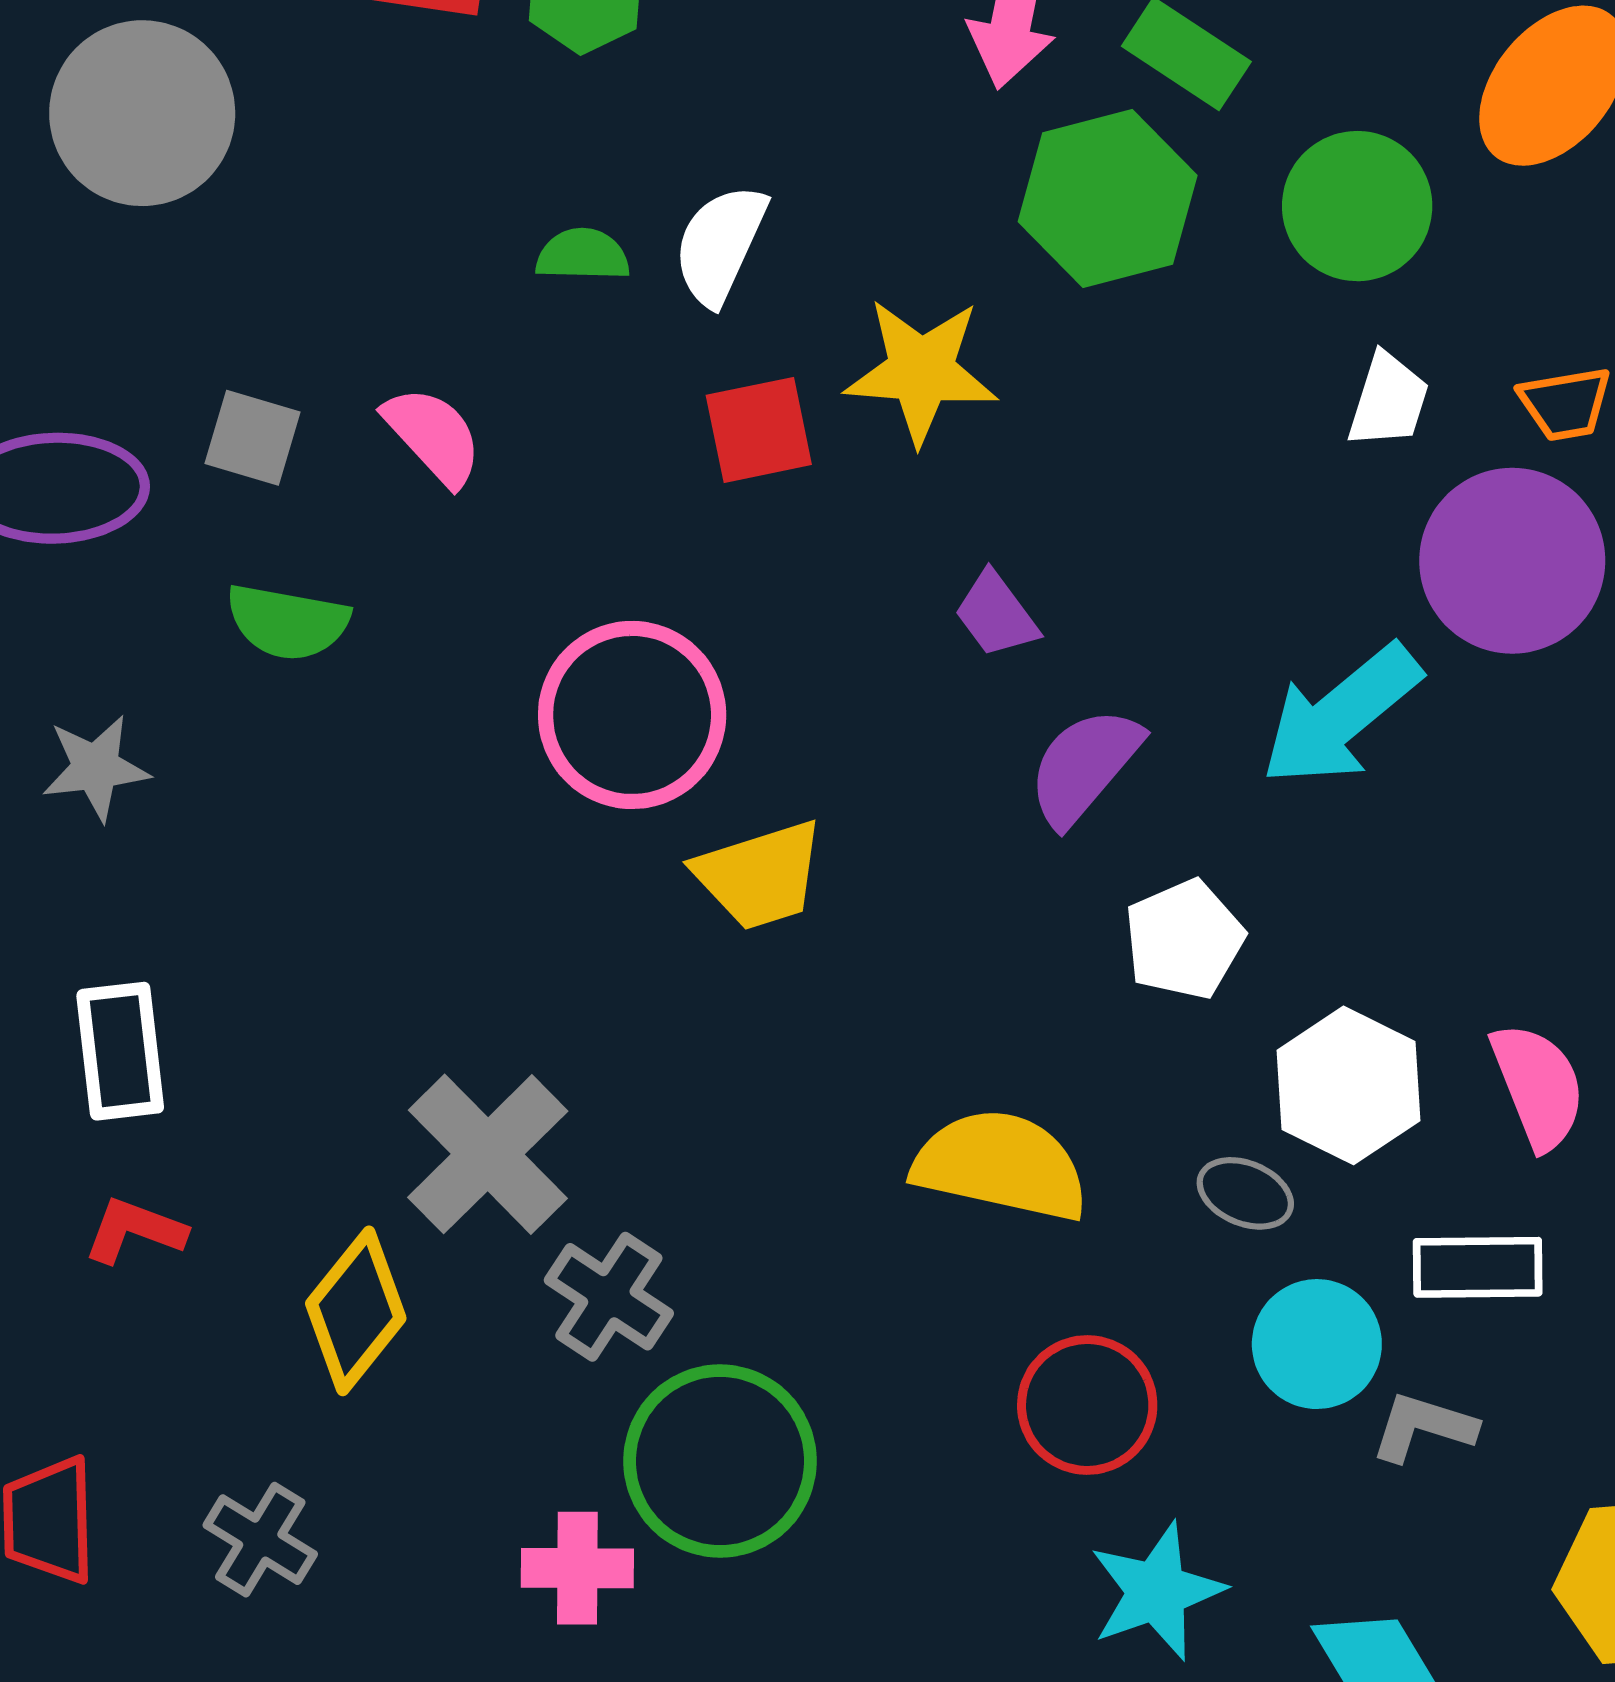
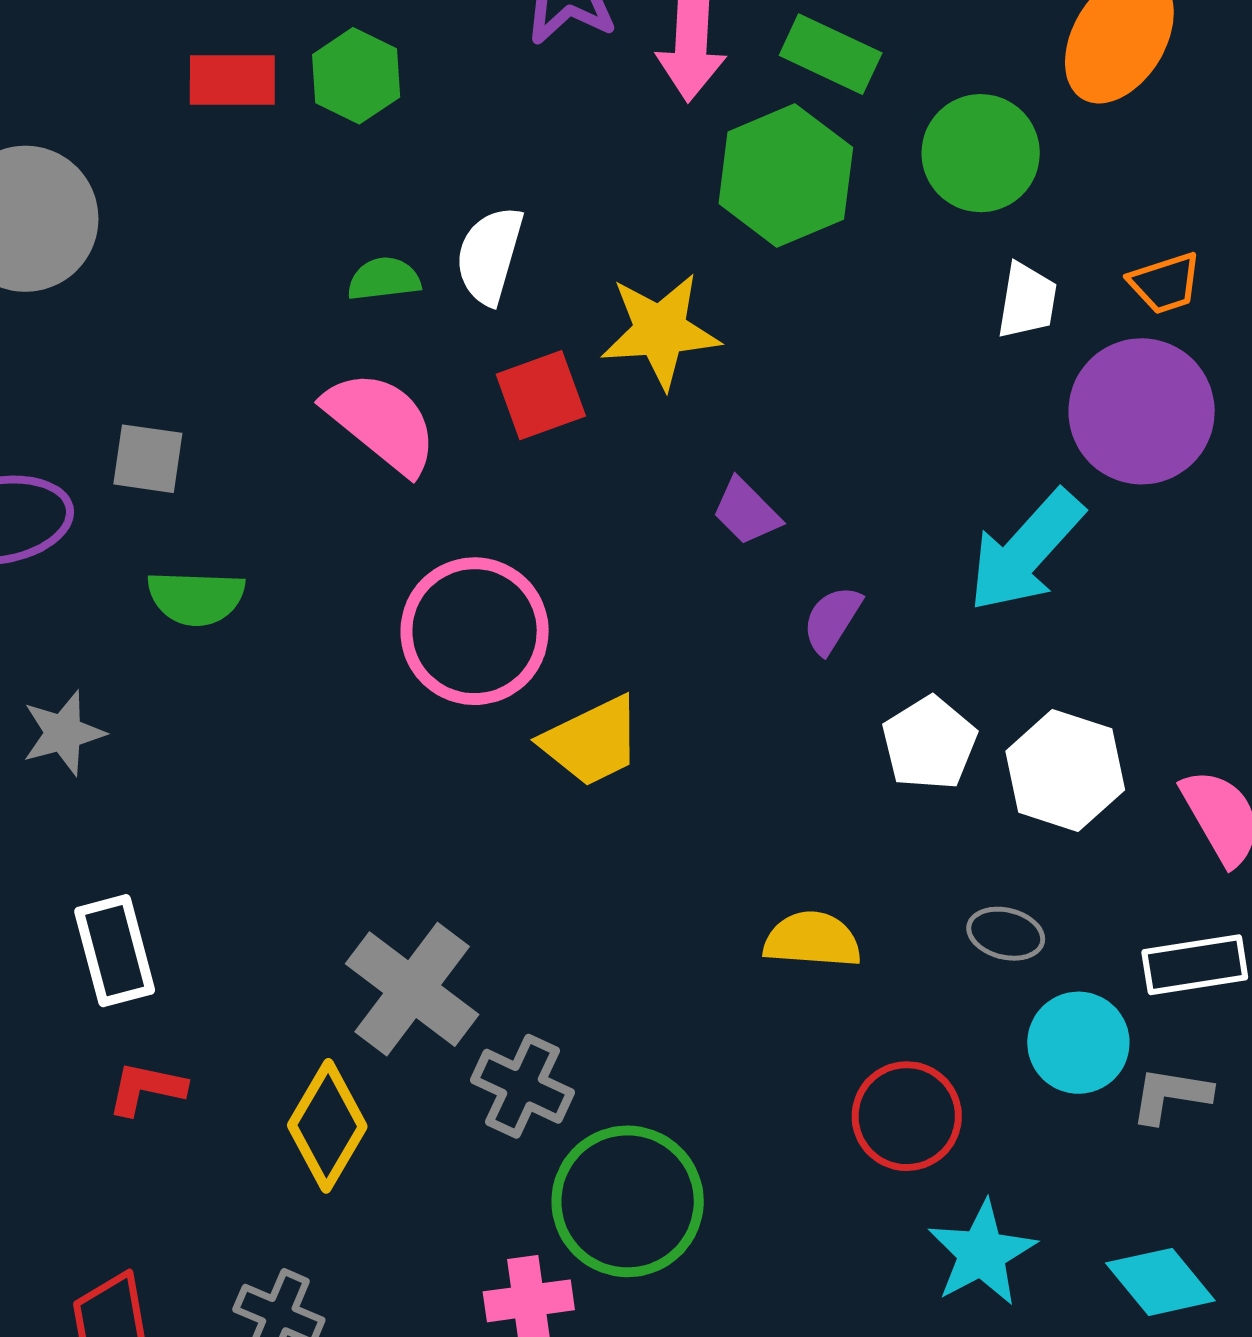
pink semicircle: (433, 436) -> (381, 422), moved, size x1.4
purple semicircle: (1084, 766) -> (832, 620), size x0.7
white hexagon: (1349, 1085) -> (1065, 770), moved
yellow semicircle: (1001, 1165) -> (812, 940), size x0.7

